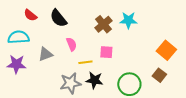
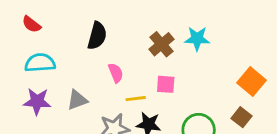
red semicircle: (30, 15) -> (31, 24), moved
black semicircle: (58, 18) -> (97, 36), turned -126
gray triangle: (45, 54) -> (77, 100), moved

